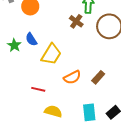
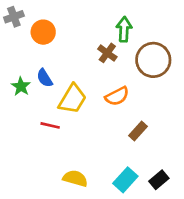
orange semicircle: (72, 77) -> (117, 96), moved
red line: (38, 89) -> (50, 125), moved
cyan rectangle: (89, 112) -> (125, 180), turned 48

